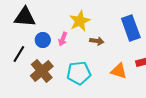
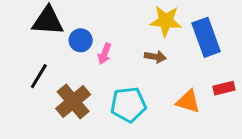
yellow star: (80, 21) -> (166, 21), moved, turned 30
blue circle: (43, 40) -> (81, 40), moved

